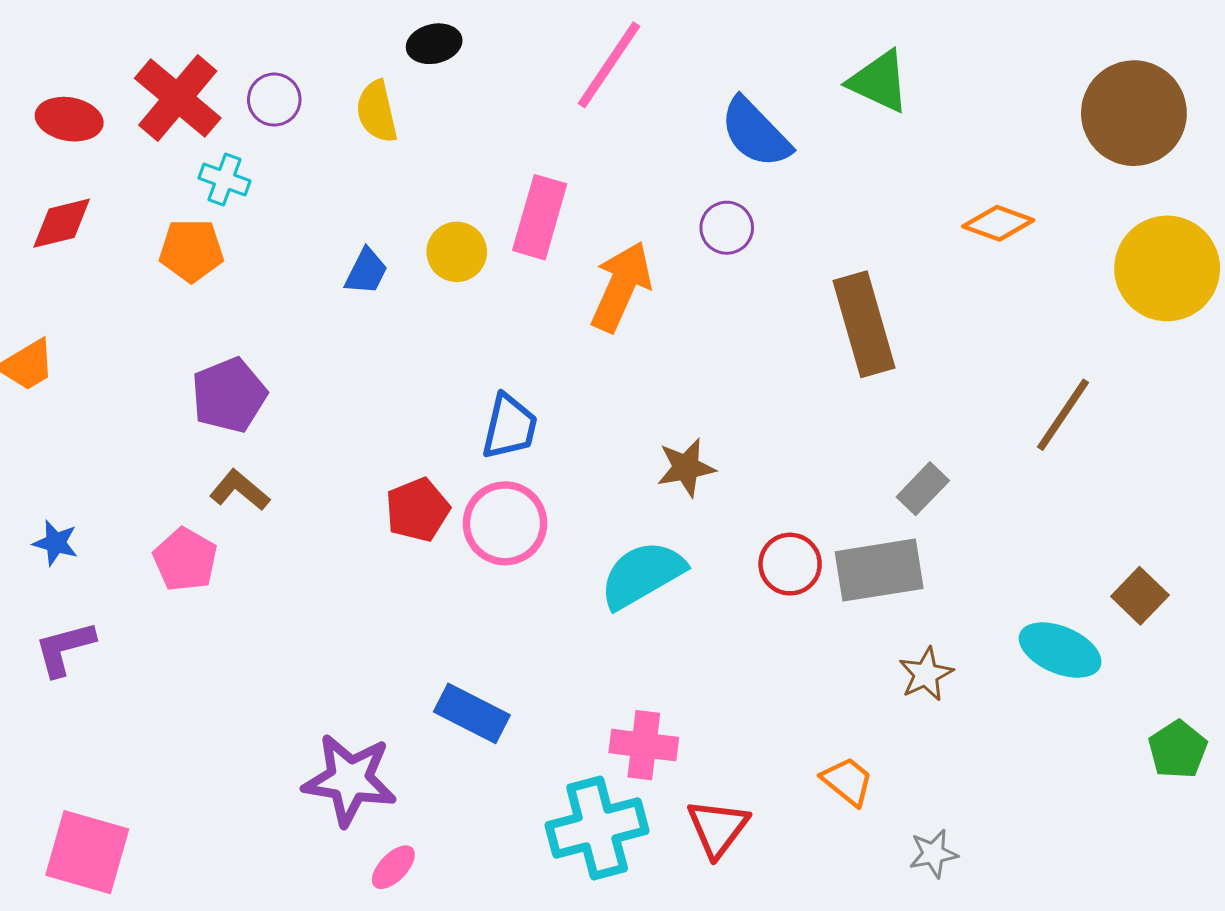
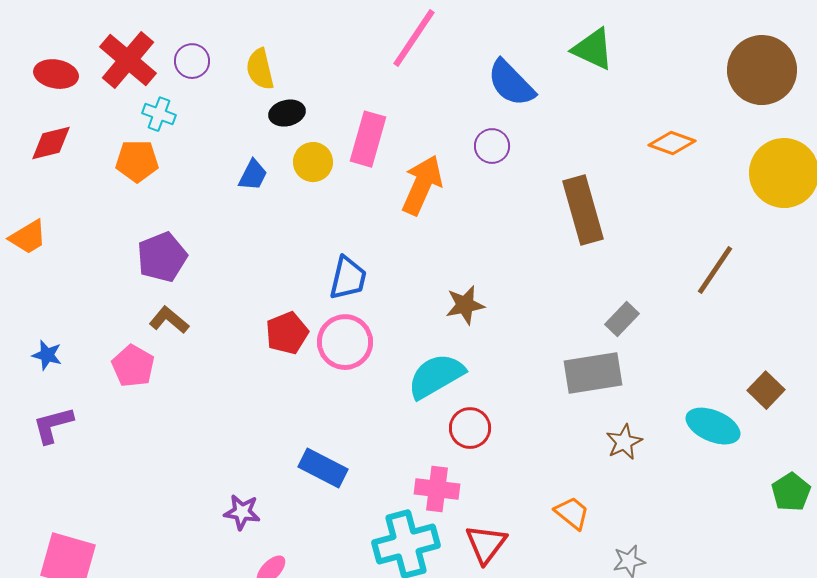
black ellipse: (434, 44) -> (287, 113), moved
red circle: (790, 564) -> (470, 428), moved
purple star: (350, 780) -> (242, 512), size x0.6

